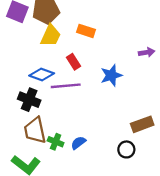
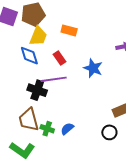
blue diamond: (42, 74) -> (29, 56), moved, turned 55
blue star: (111, 75) -> (93, 68), turned -30
black cross: (29, 100) -> (37, 90), moved

